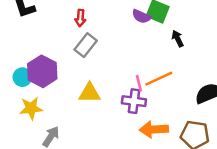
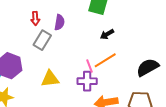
purple semicircle: (141, 16) -> (59, 22), moved, turned -98
black arrow: (178, 39) -> (107, 34), moved, turned -88

